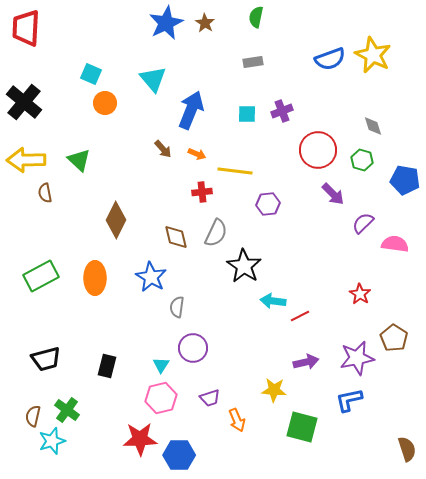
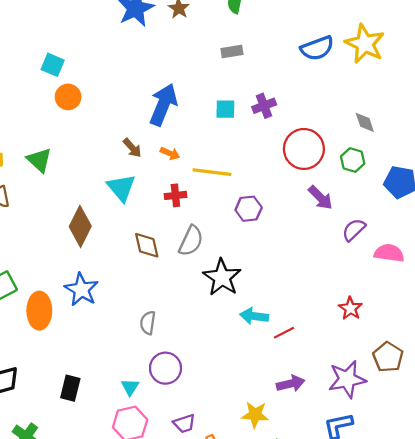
cyan triangle: (153, 79) -> (121, 188), moved
blue star: (151, 277) -> (81, 290), moved
orange ellipse: (95, 278) -> (39, 311), moved

